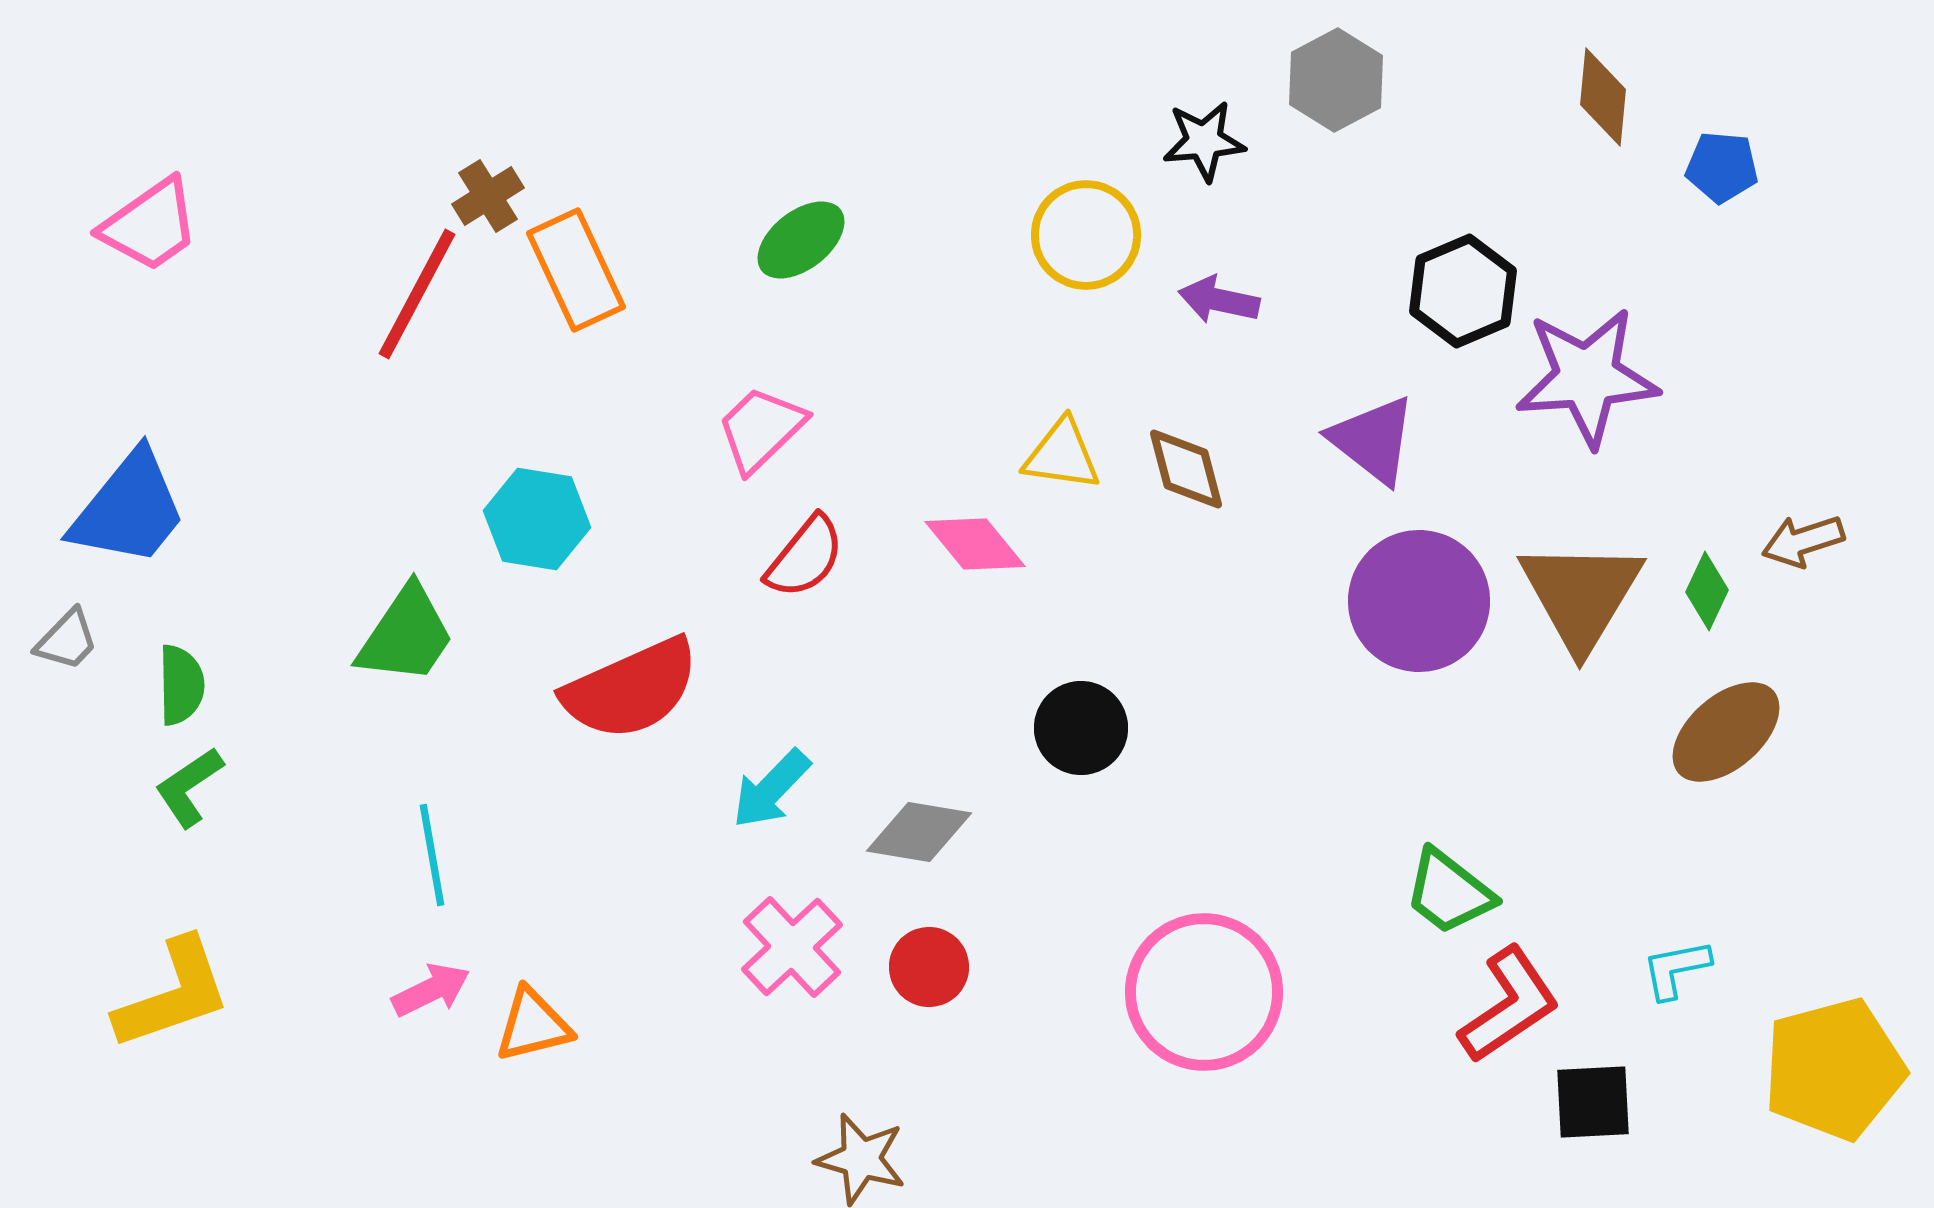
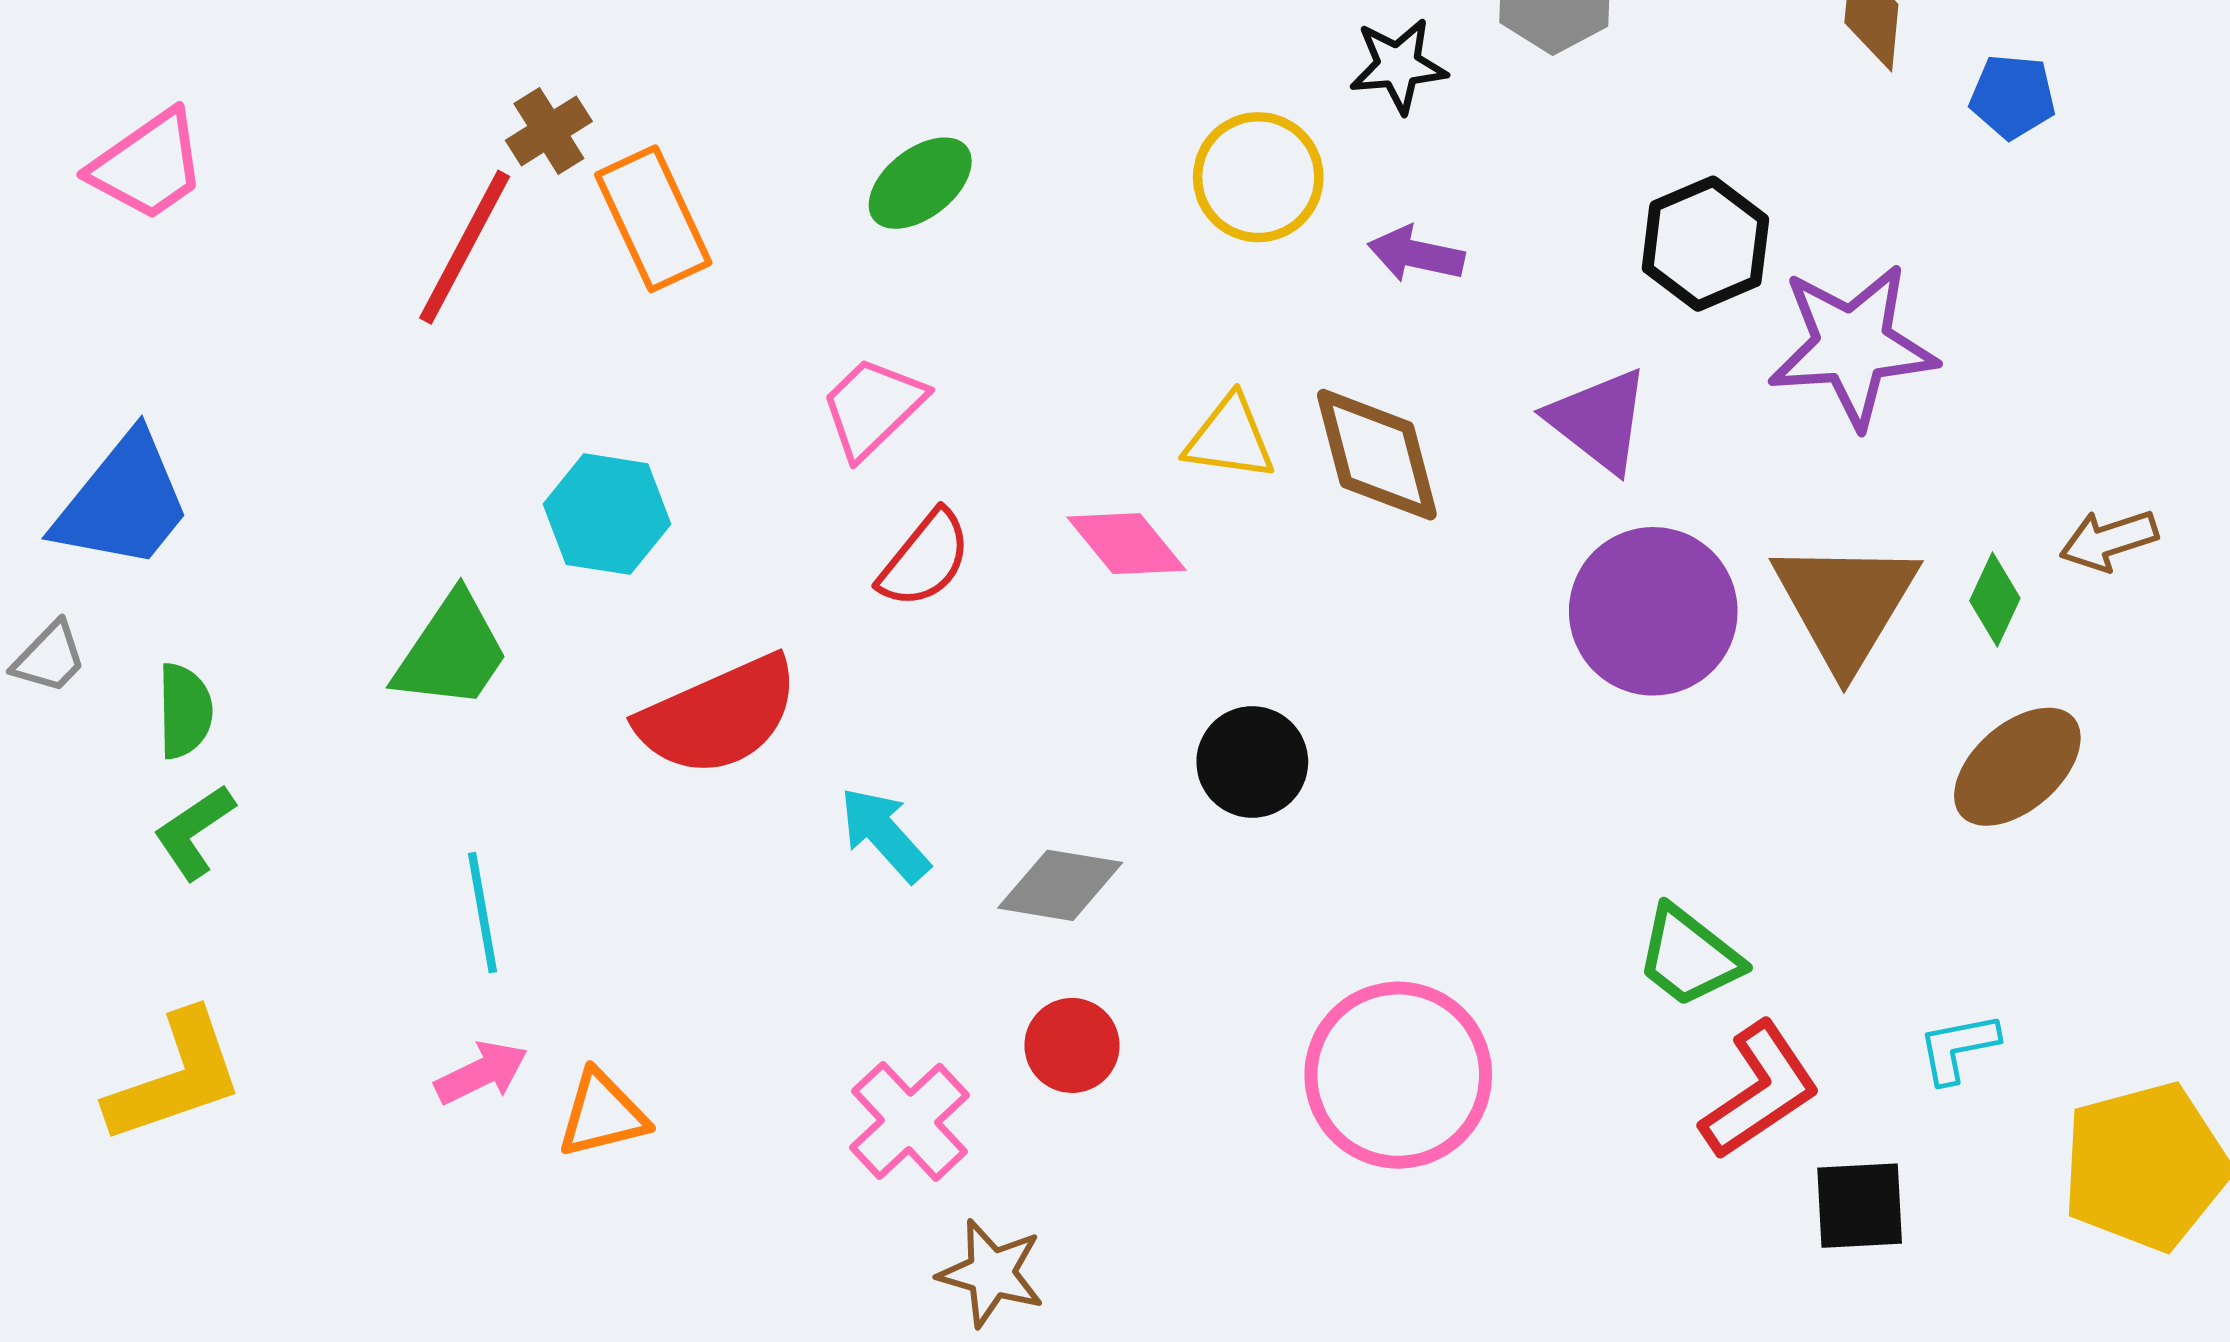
brown diamond: (1186, 469) -> (1377, 455), size x1.4
cyan arrow: (771, 789) -> (885, 834), turned 94
pink cross: (792, 947) -> (909, 1121), moved

